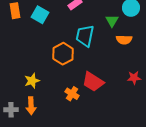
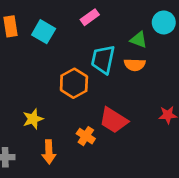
green triangle: (112, 21) -> (139, 40), turned -40
orange semicircle: (124, 40) -> (135, 65), moved
orange arrow: (31, 106) -> (49, 152), moved

